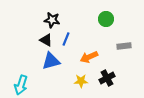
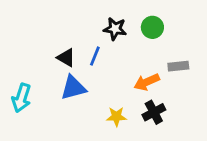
black star: (52, 20) -> (115, 29), moved
orange arrow: (89, 57) -> (147, 82), moved
cyan arrow: (21, 85) -> (21, 98), moved

